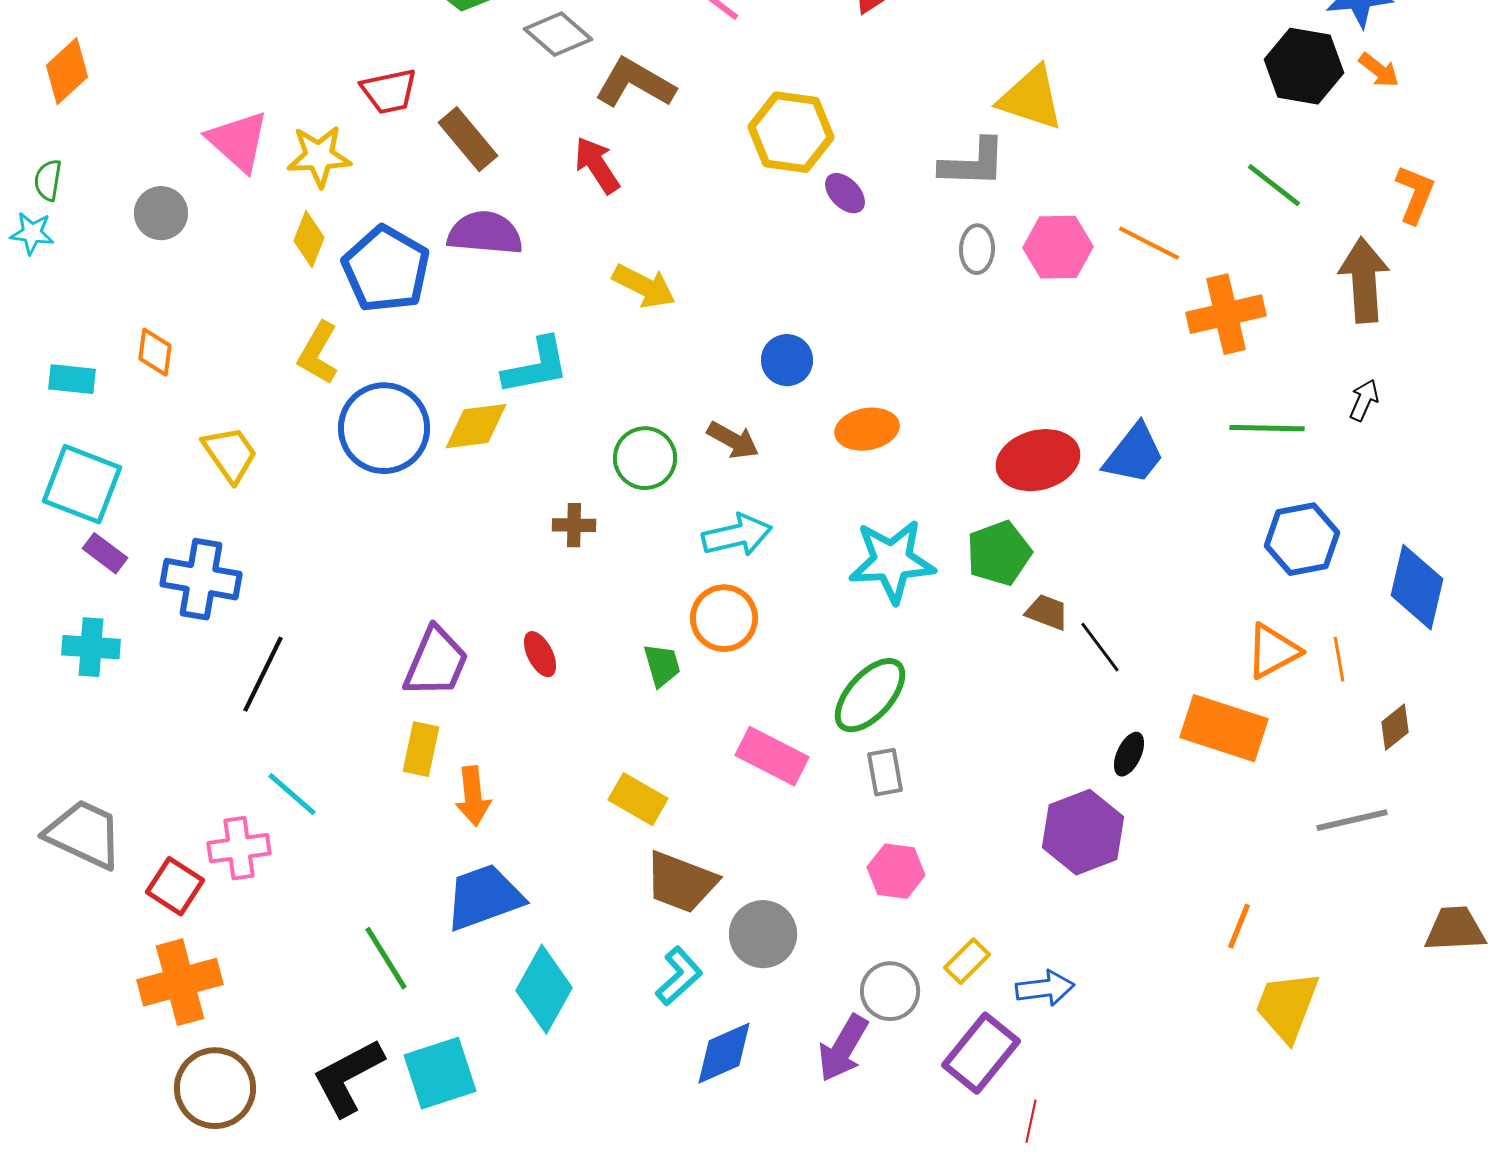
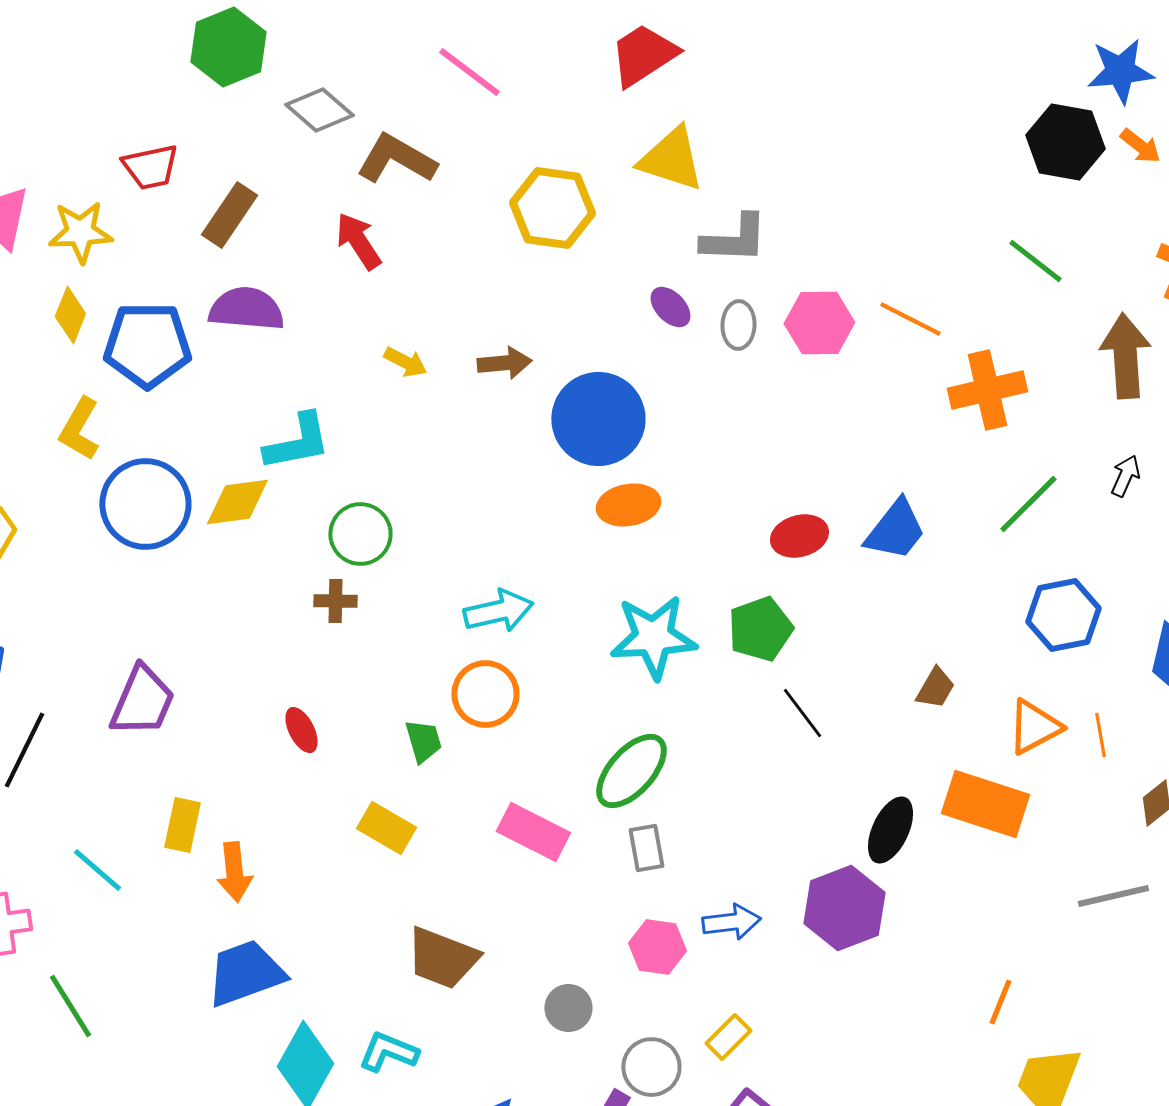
yellow triangle: (1031, 98) -> (671, 159), moved
brown rectangle: (468, 139) -> (229, 215), turned 74
purple ellipse: (845, 193) -> (670, 307), moved
blue pentagon: (386, 269) -> (147, 345), turned -30
yellow arrow: (644, 286) -> (405, 362), size x0.7
blue circle: (787, 360) -> (598, 419), moved, size x1.8
green line: (1267, 428) -> (1028, 504), turned -46
brown arrow: (733, 440) -> (504, 363), moved, turned -34
green circle: (645, 458) -> (360, 534), moved
red ellipse: (1038, 460) -> (799, 536), size x0.7
brown trapezoid: (1047, 612) -> (935, 688), moved, turned 99
black line: (1100, 647) -> (802, 713), moved
purple trapezoid: (436, 662) -> (142, 701), moved
black ellipse: (1129, 754) -> (890, 830), size x1.5
cyan line: (292, 794) -> (97, 870), moved
yellow rectangle: (638, 799) -> (386, 828), moved
gray circle: (763, 934) -> (568, 1008), moved, size x0.7
green line: (386, 958) -> (70, 1006), moved
cyan L-shape: (679, 976) -> (388, 1052), moved, turned -116
blue arrow: (1045, 988) -> (731, 922), moved

